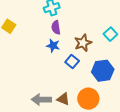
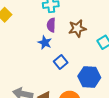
brown star: (83, 43) -> (77, 28), moved

